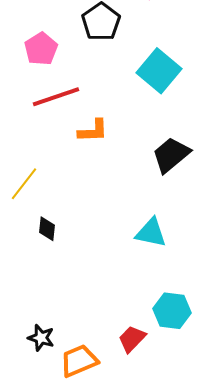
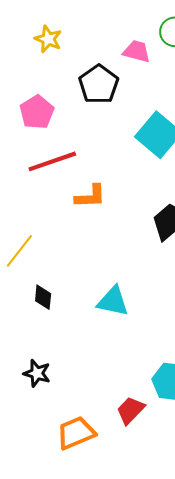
cyan triangle: (151, 233) -> (113, 301), moved
black star: (41, 338) -> (37, 373), moved

